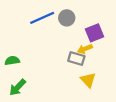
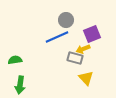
blue line: (42, 18) -> (57, 37), moved
green arrow: (18, 87) -> (20, 85), turned -36

